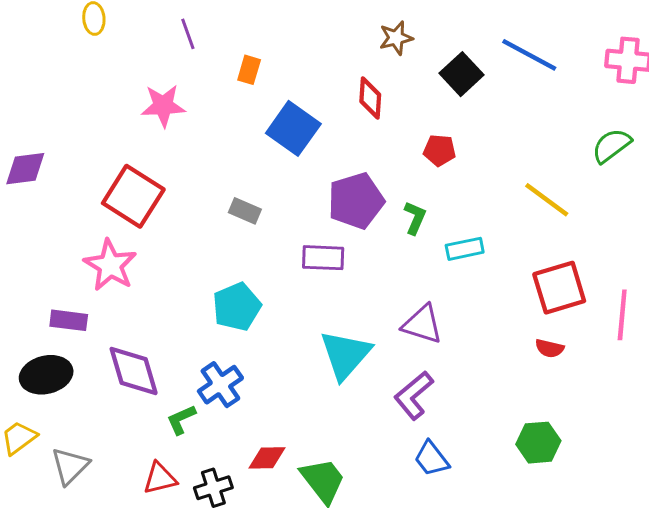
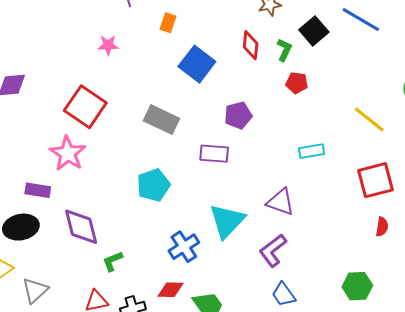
pink star: (163, 106) -> (108, 45), size x0.7
purple pentagon: (356, 201) -> (238, 115), size x0.7
gray rectangle: (245, 211) -> (162, 120), size x1.6
green L-shape: (415, 218) -> (284, 50), moved
red semicircle: (550, 348) -> (382, 227), moved, turned -96
blue cross: (220, 385) -> (184, 247), moved

